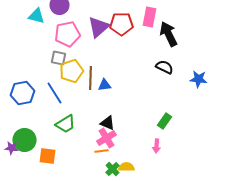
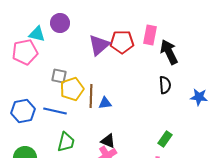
pink pentagon: (68, 34) -> (25, 52), moved
black semicircle: (164, 67) -> (165, 85), turned 60
blue line: (54, 93) -> (55, 111), turned -45
green trapezoid: (66, 124) -> (66, 142), turned -45

